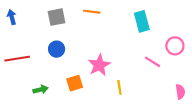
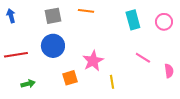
pink circle: (175, 46) -> (164, 22), moved
blue circle: (57, 49) -> (53, 46), size x1.5
green arrow: (41, 90) -> (28, 84), moved
pink semicircle: (180, 92) -> (169, 71), moved

